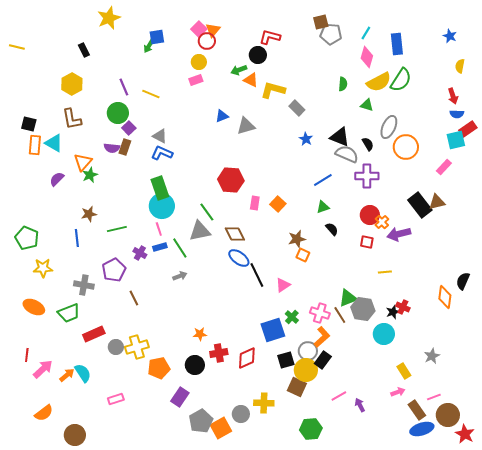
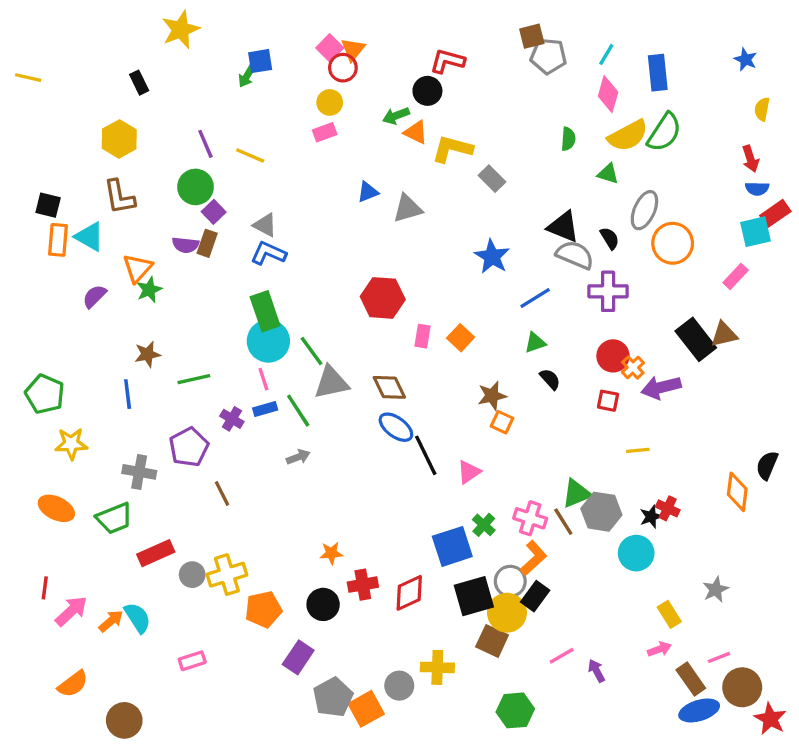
blue star: (306, 139) -> (492, 257), moved, size x1.5
green line: (207, 212) -> (311, 351), moved
black square: (286, 360) -> (474, 596), size x1.4

